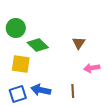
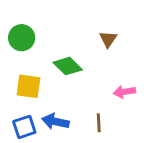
brown triangle: (79, 43) -> (108, 39), moved
green diamond: (38, 45) -> (68, 66), moved

